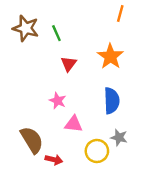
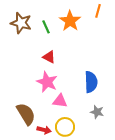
orange star: (110, 56) -> (70, 21), moved
red triangle: (69, 64) -> (49, 57), moved, turned -40
pink star: (58, 101) -> (47, 82), size x1.5
yellow circle: (97, 151) -> (65, 127), moved

